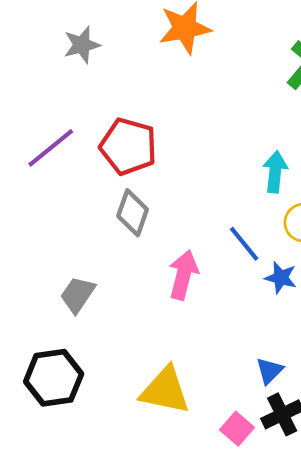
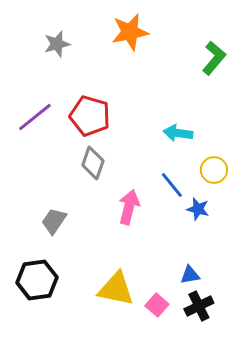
cyan arrow: (275, 172) -> (178, 133), moved, turned -88
blue triangle: (269, 371) -> (190, 275), turned 35
pink square: (237, 429) -> (157, 305), moved

